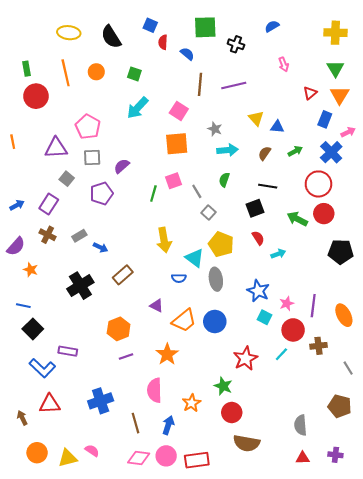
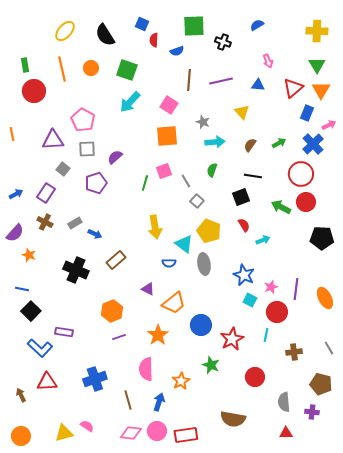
yellow ellipse: (69, 33) -> (65, 31), turned -55
blue semicircle: (187, 54) -> (177, 51), turned 120
green square: (134, 74) -> (127, 70), size x1.5
red triangle: (310, 93) -> (293, 88), size x1.5
blue triangle: (277, 127) -> (258, 85), moved
black cross: (80, 286) -> (76, 270), turned -35
blue circle: (215, 322) -> (201, 325), moved
brown cross: (318, 346) -> (294, 352), moved
cyan line: (281, 354) -> (266, 335), turned -32
red circle: (232, 412) -> (255, 377), moved
orange circle: (37, 453) -> (21, 436), moved
purple cross: (335, 455) -> (312, 412), moved

